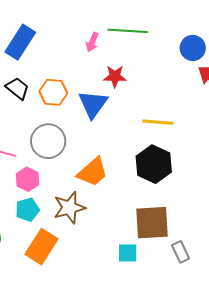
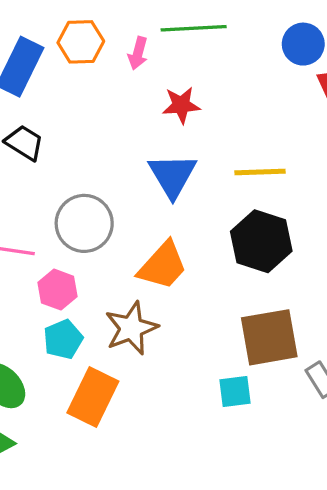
orange hexagon: (53, 92) -> (81, 42), moved
blue triangle: (93, 104) -> (173, 175), moved

